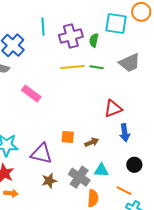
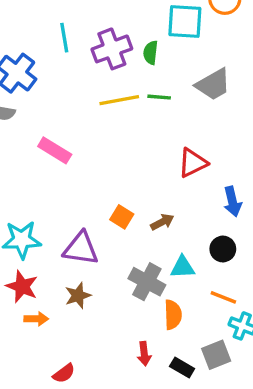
blue arrow: (125, 133) -> (232, 201), moved
orange square: (68, 137) -> (122, 217), turned 32
black circle: (134, 165) -> (223, 249), moved
brown star: (49, 181) -> (78, 295), moved

